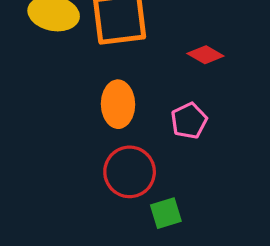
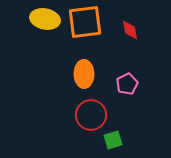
red diamond: (205, 55) -> (130, 30), moved, turned 50

